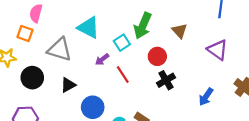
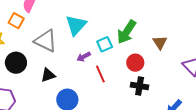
cyan triangle: (88, 28) -> (76, 25), turned 35
black cross: (166, 80) -> (140, 86), turned 30

